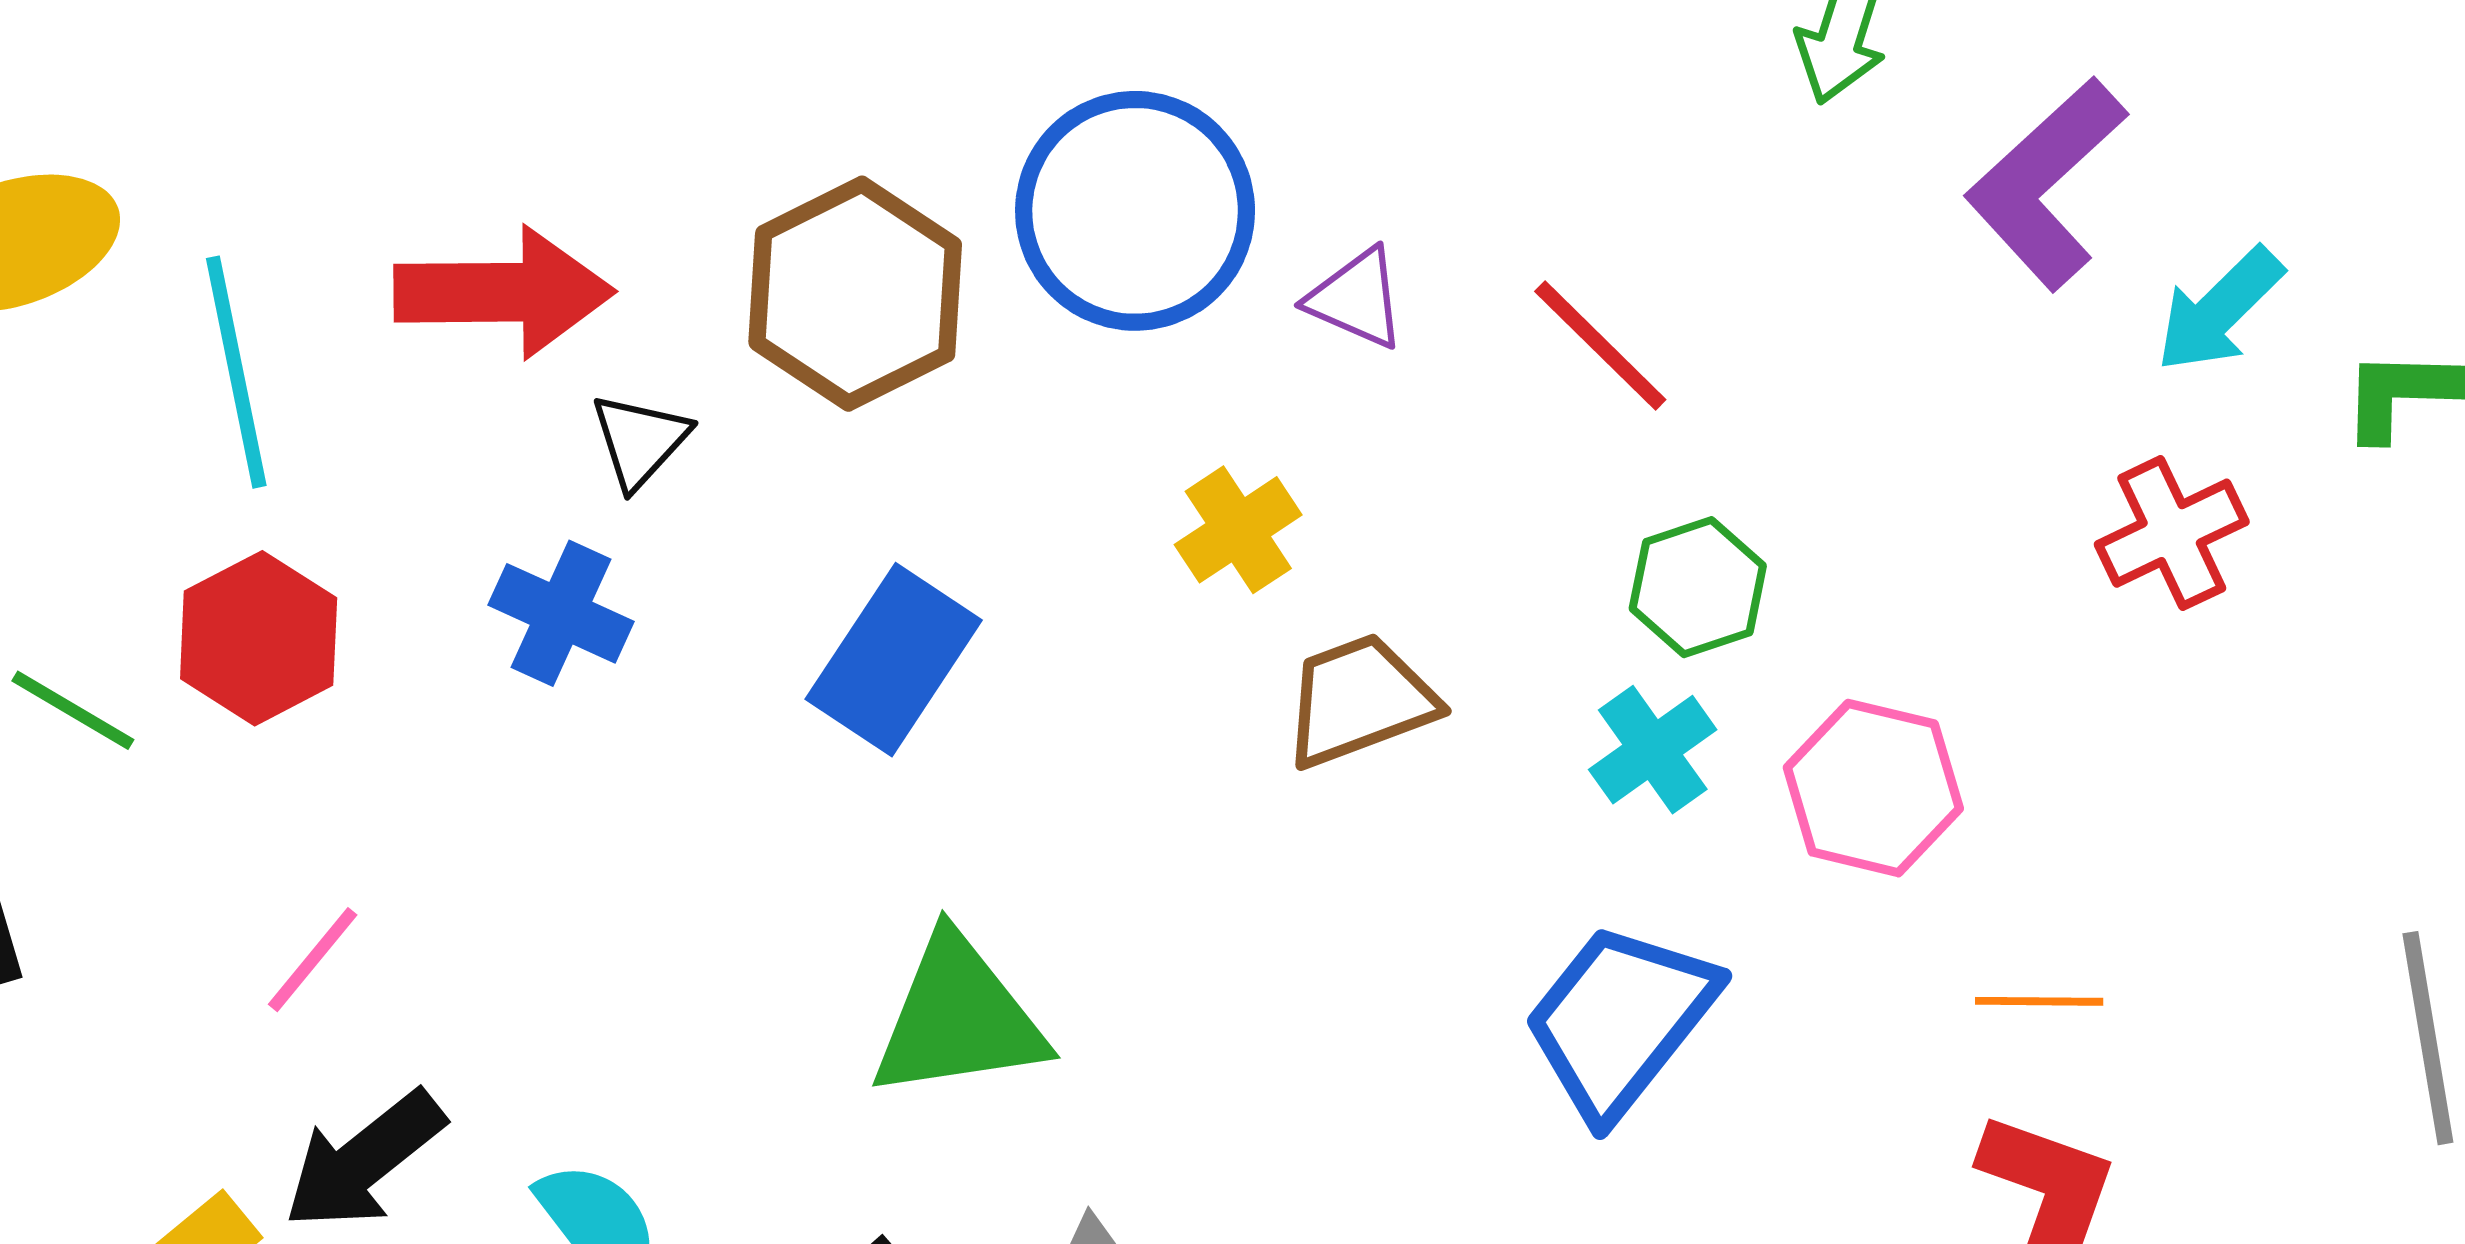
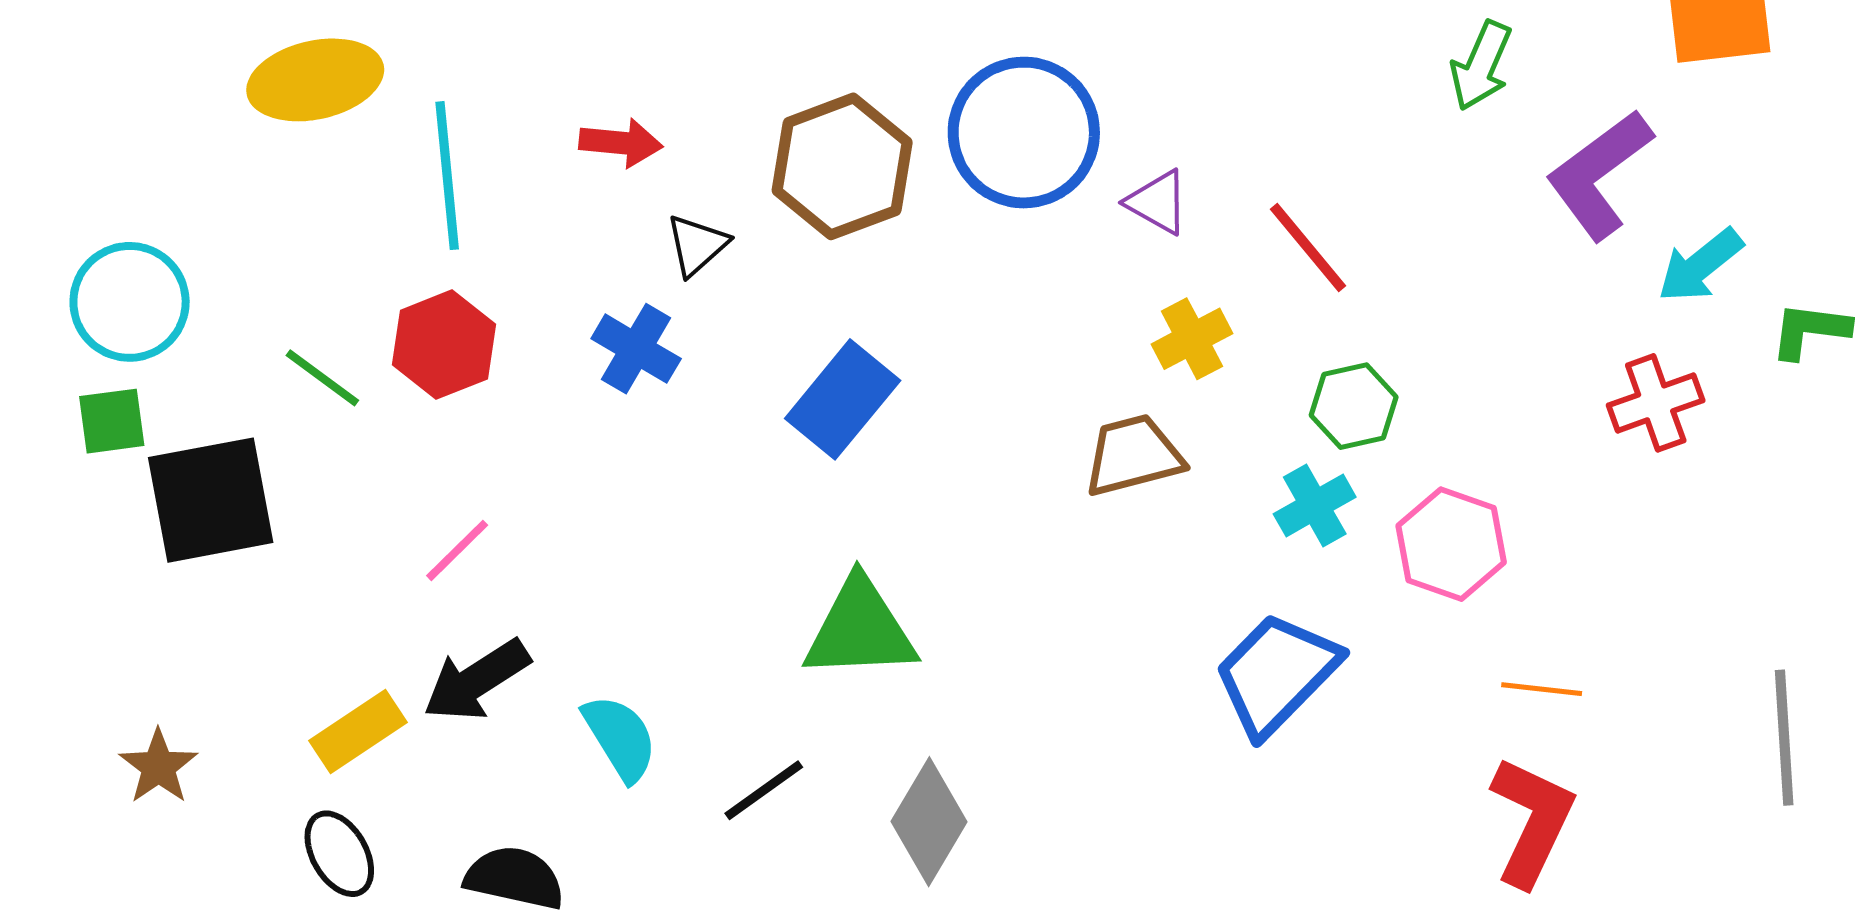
red arrow: (504, 292) -> (621, 143), size x0.6
yellow cross: (1238, 530) -> (1192, 339), moved

